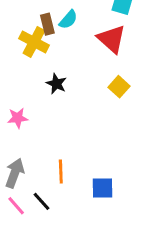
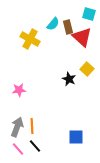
brown rectangle: (47, 24) -> (68, 27), moved
black star: (56, 84) -> (69, 79), moved
orange line: (61, 172) -> (32, 126), moved

